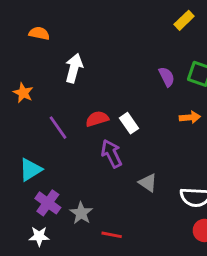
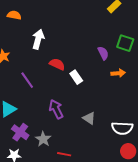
purple semicircle: (167, 77) -> (103, 53), moved
red semicircle: (97, 119) -> (57, 64), moved, turned 42
purple arrow: (112, 154) -> (56, 109), moved

